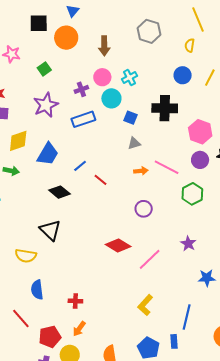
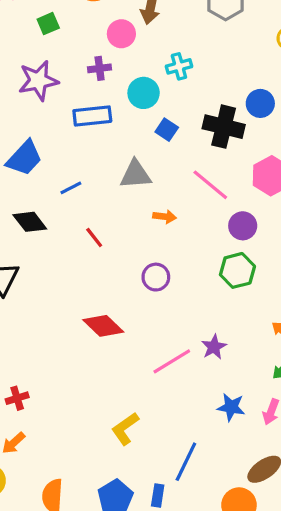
blue circle: (183, 75) -> (260, 103), moved
pink circle: (102, 77) -> (121, 34), moved
gray triangle: (134, 143) -> (136, 174), moved, size x1.5
purple circle: (200, 160) -> (243, 226), moved
pink line: (167, 167) -> (210, 185), moved
red line: (101, 180) -> (94, 237), moved
pink line: (150, 259) -> (172, 361), moved
red cross: (75, 301) -> (17, 398), turned -32

